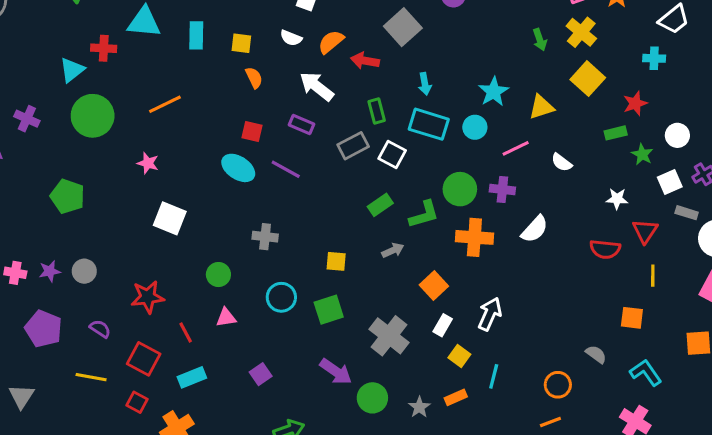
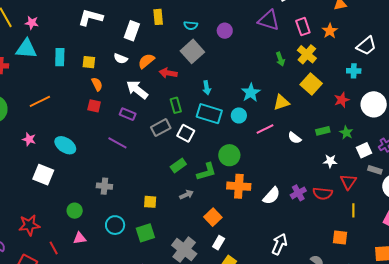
red square: (252, 131) -> (94, 106), moved
green rectangle: (616, 133) -> (323, 131), moved
white circle: (677, 135) -> (374, 104), moved, size x1.6
cyan ellipse: (238, 168) -> (65, 145), moved
purple cross: (502, 190) -> (298, 193), moved, turned -35
white semicircle: (535, 229) -> (271, 196), moved
white arrow: (490, 314) -> (279, 244), moved

